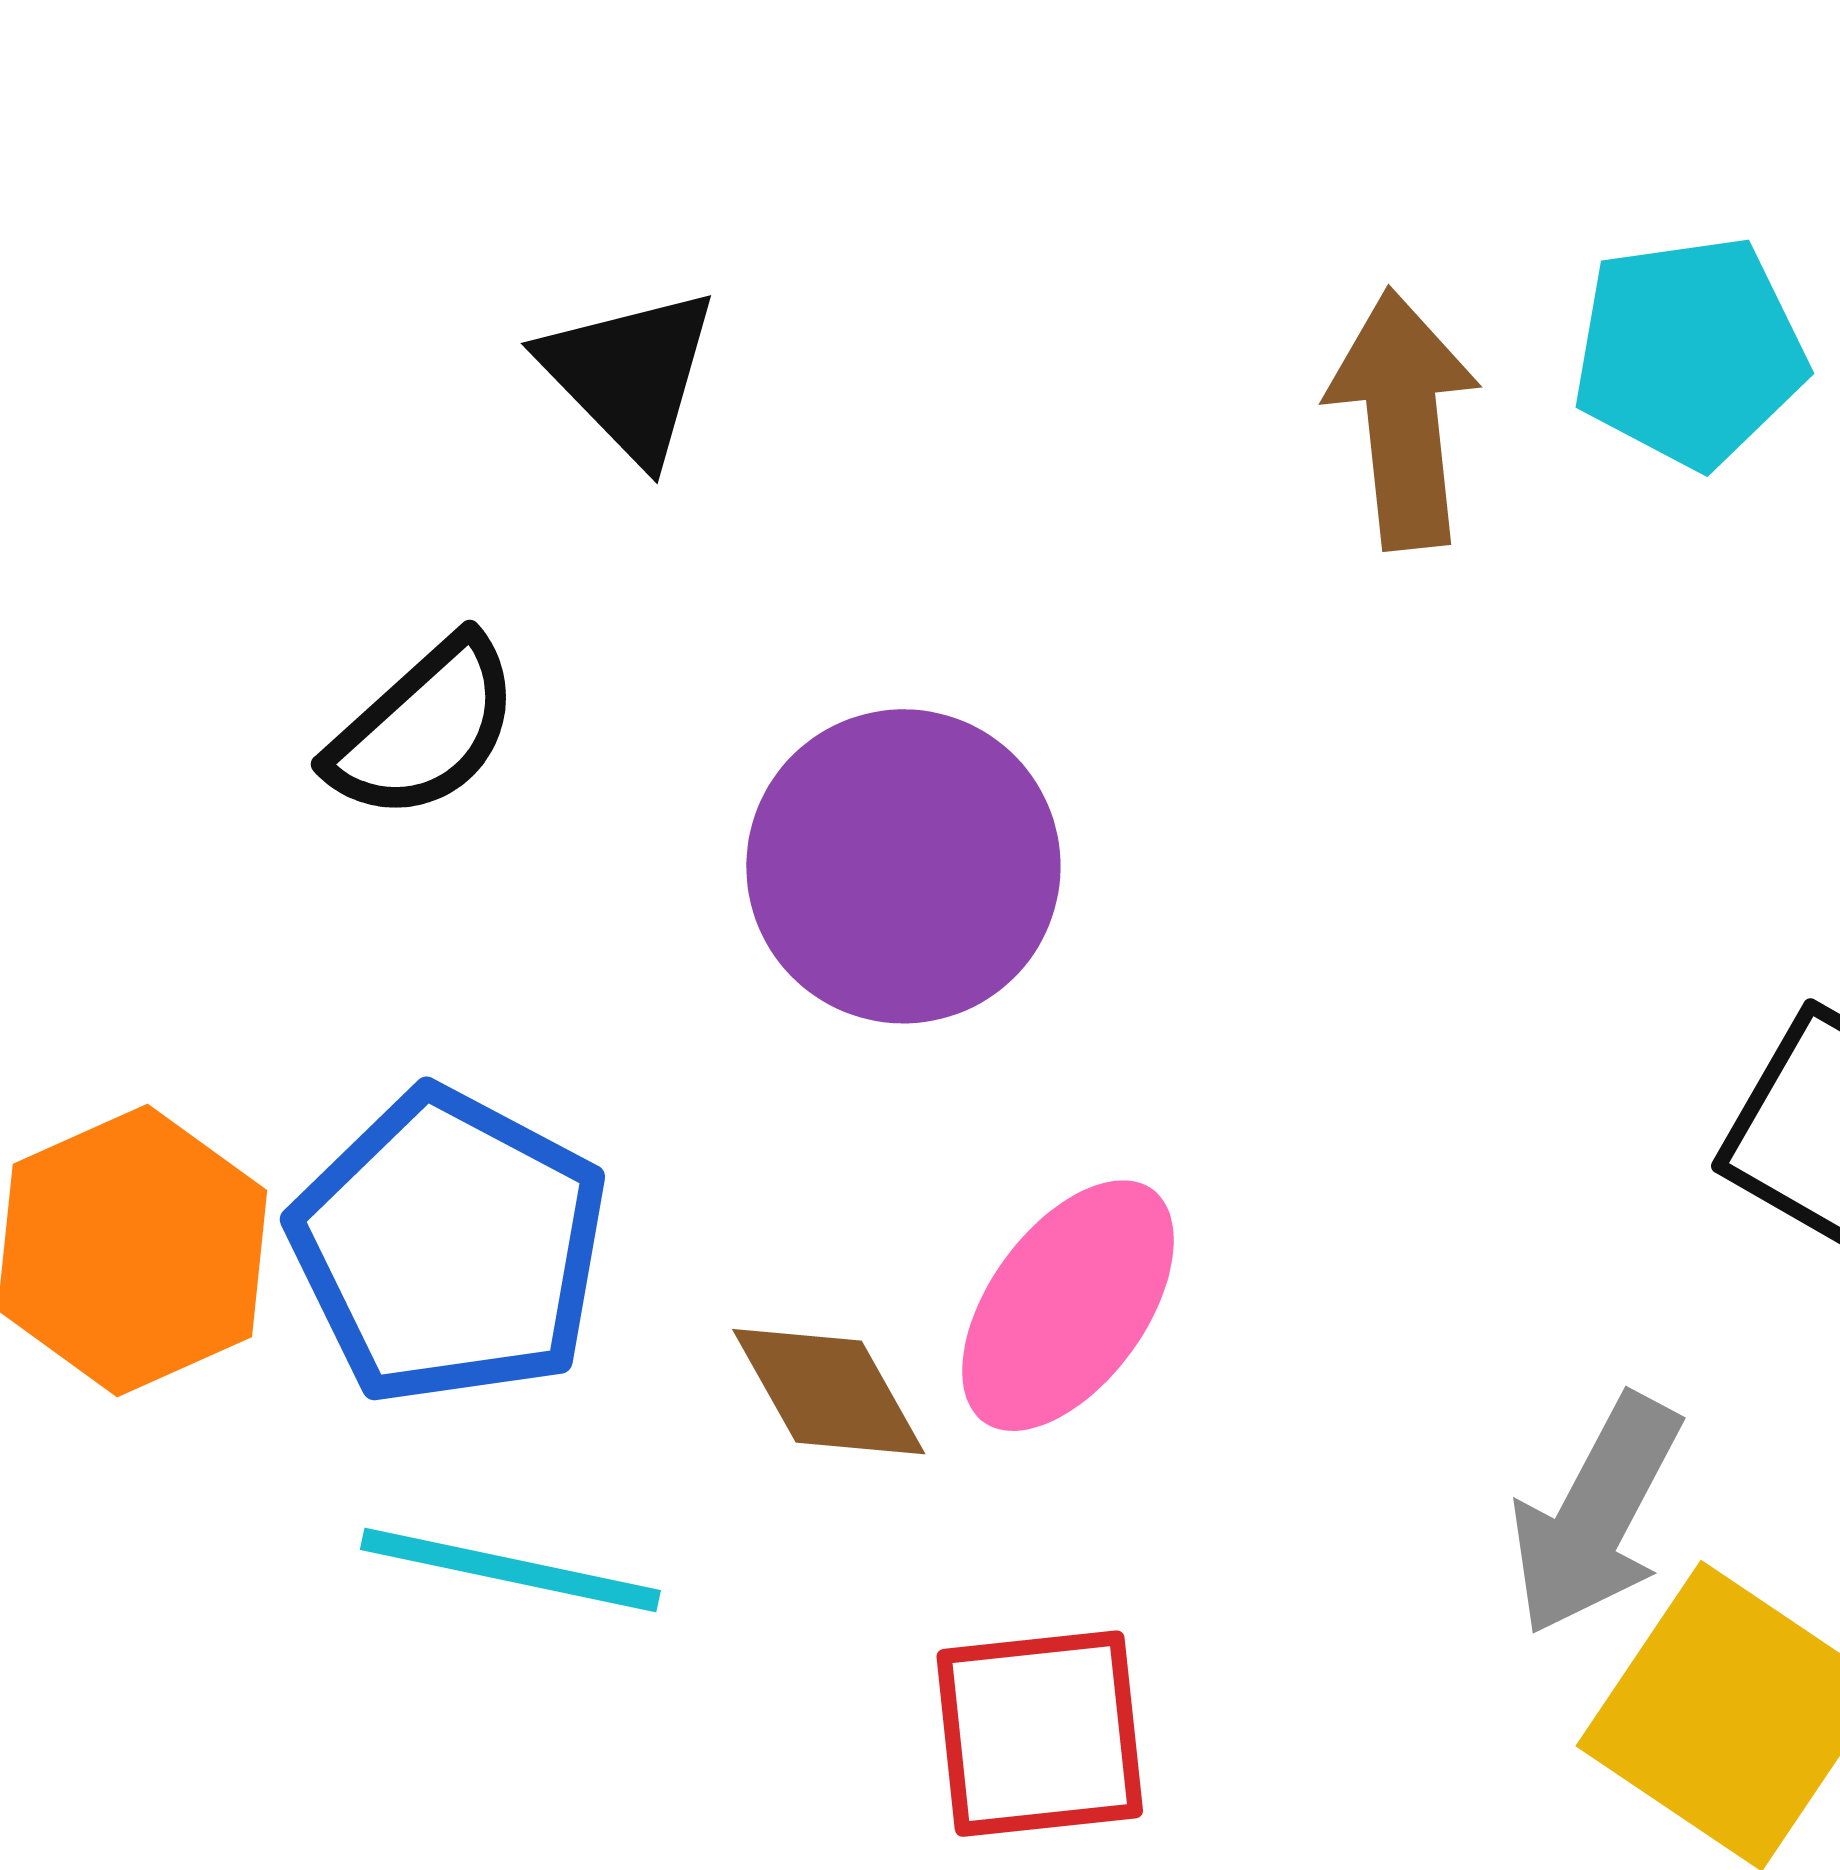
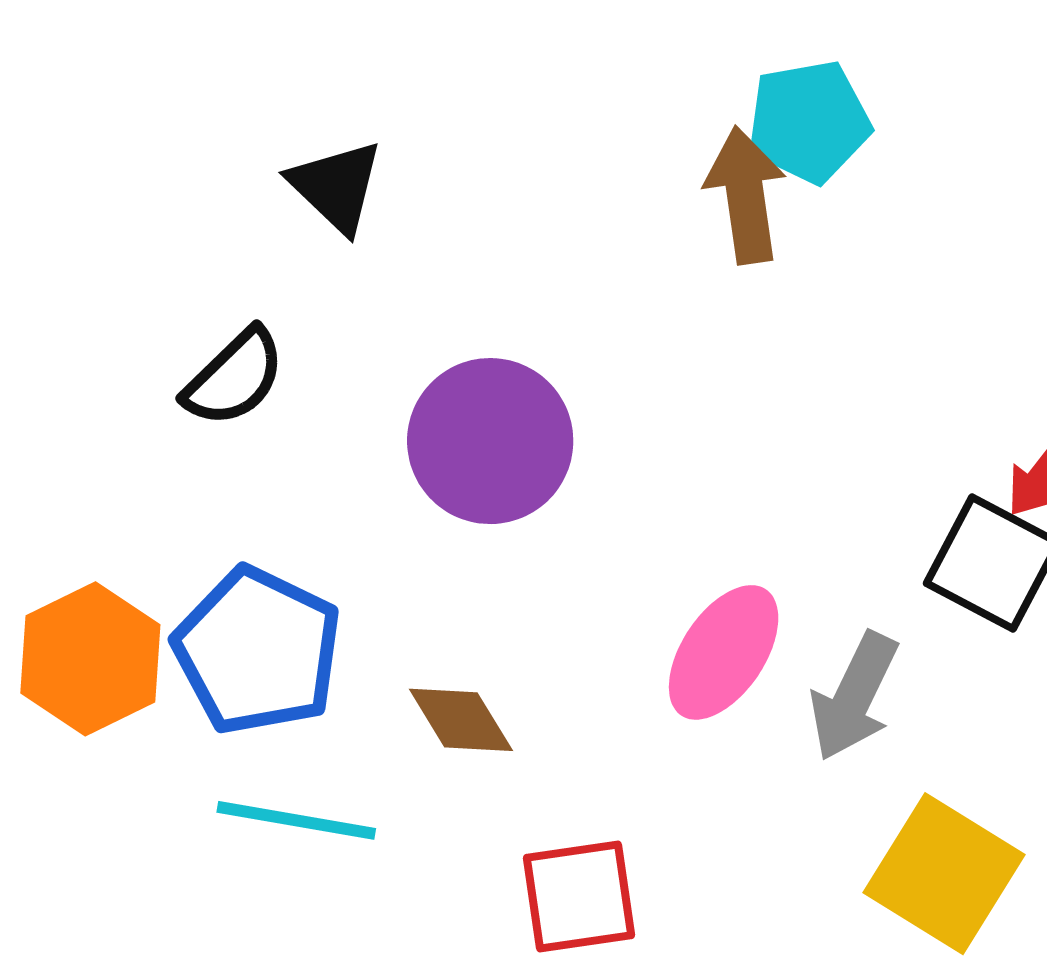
cyan pentagon: (1689, 352) -> (809, 122), moved
pink ellipse: (1068, 1306) -> (724, 652), moved
gray arrow: (1596, 1515) -> (854, 696), moved

